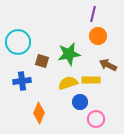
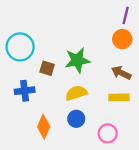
purple line: (93, 14) -> (126, 15), moved
orange circle: (98, 36) -> (122, 39), moved
yellow rectangle: (91, 80) -> (119, 97), moved
blue circle: (80, 102) -> (76, 119), moved

